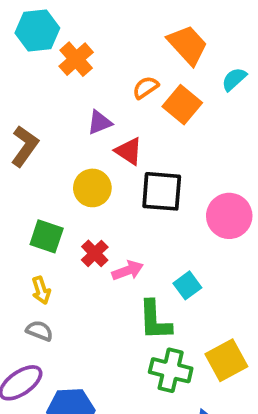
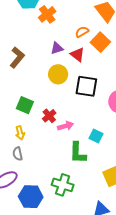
red triangle: (129, 151) -> (77, 55), moved
yellow circle: (92, 188) -> (58, 74), moved
cyan square: (187, 285) -> (96, 136), turned -32
gray semicircle: (39, 331) -> (18, 154), turned -128
green cross: (171, 370) -> (63, 185), moved

